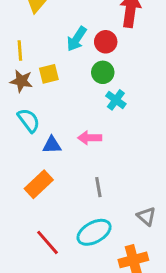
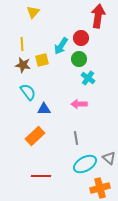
cyan arrow: (77, 39) -> (61, 46), moved
pink arrow: (90, 138) -> (79, 104), moved
cyan ellipse: (94, 232) -> (85, 164), moved
red line: (48, 242) -> (41, 176), turned -48

